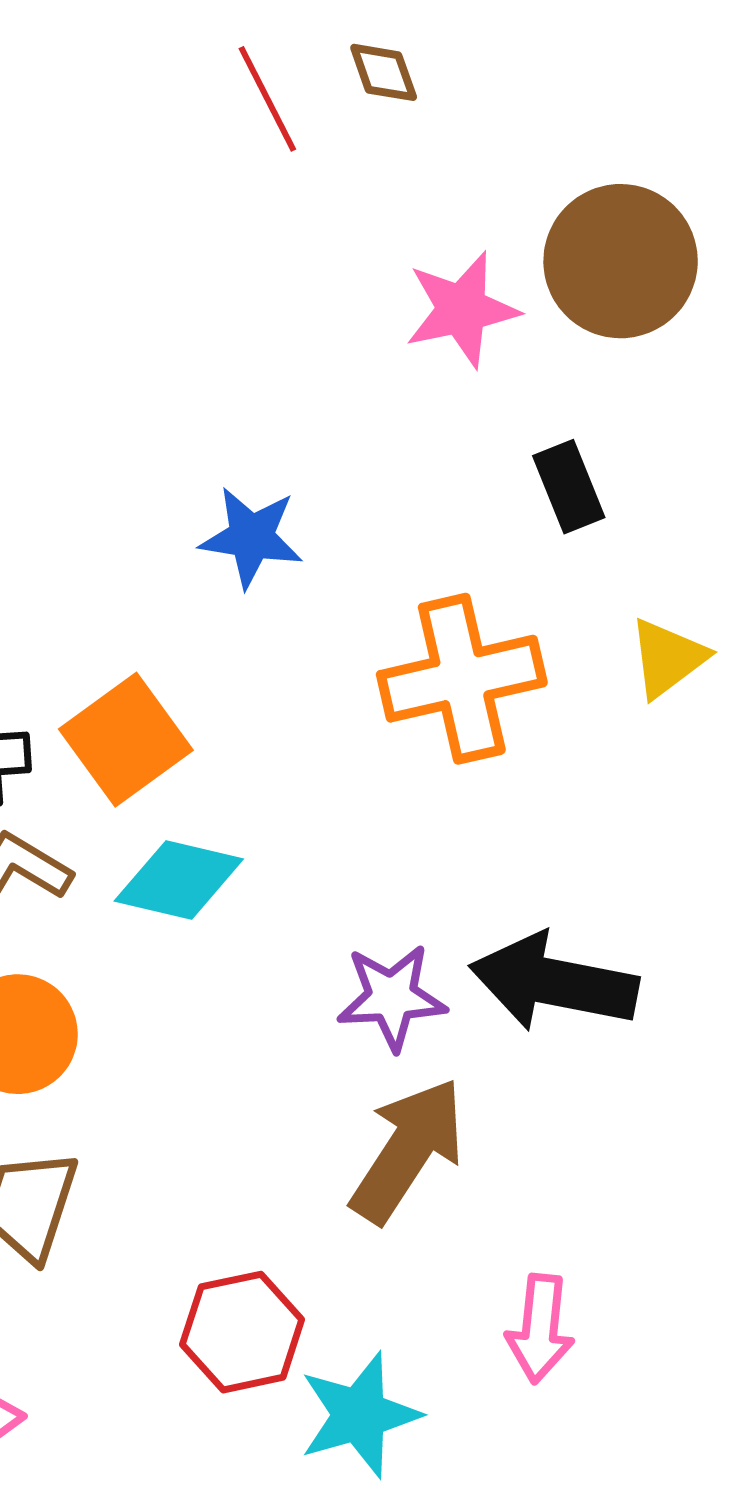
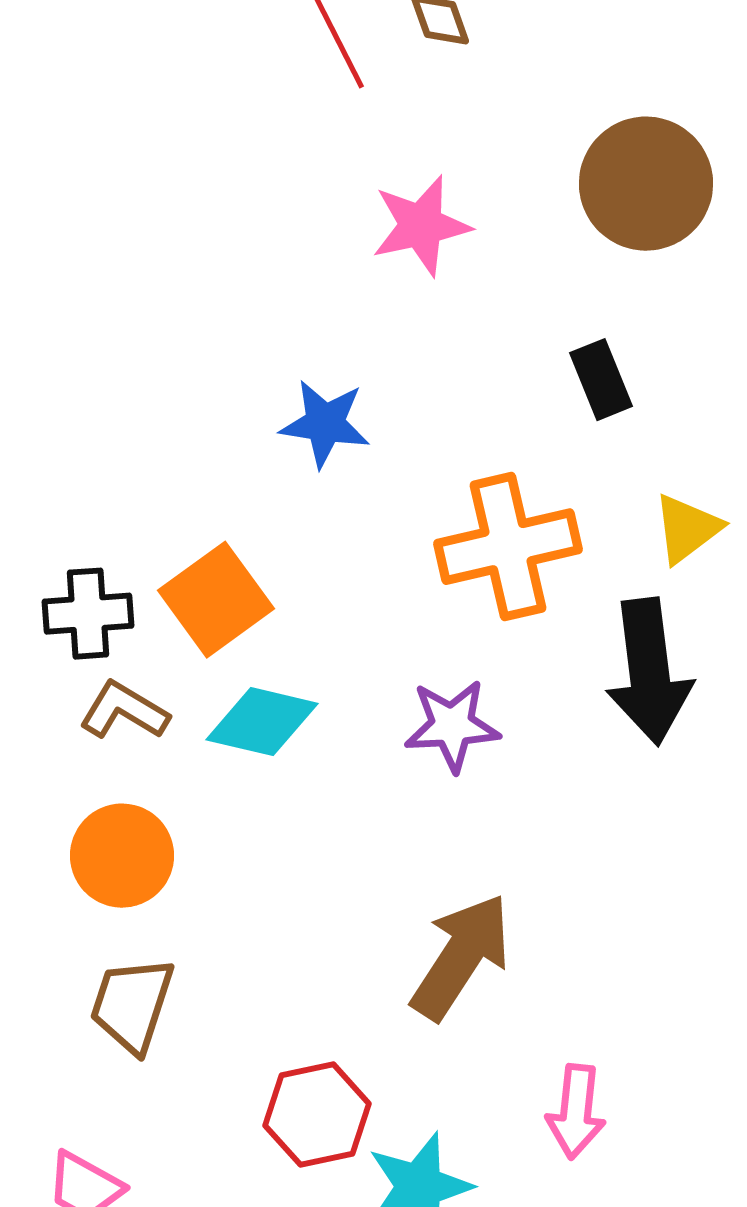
pink star: (462, 309) -> (421, 226), moved
black arrow: (554, 982) -> (649, 672), moved, turned -108
purple star: (392, 997) -> (452, 726), moved

